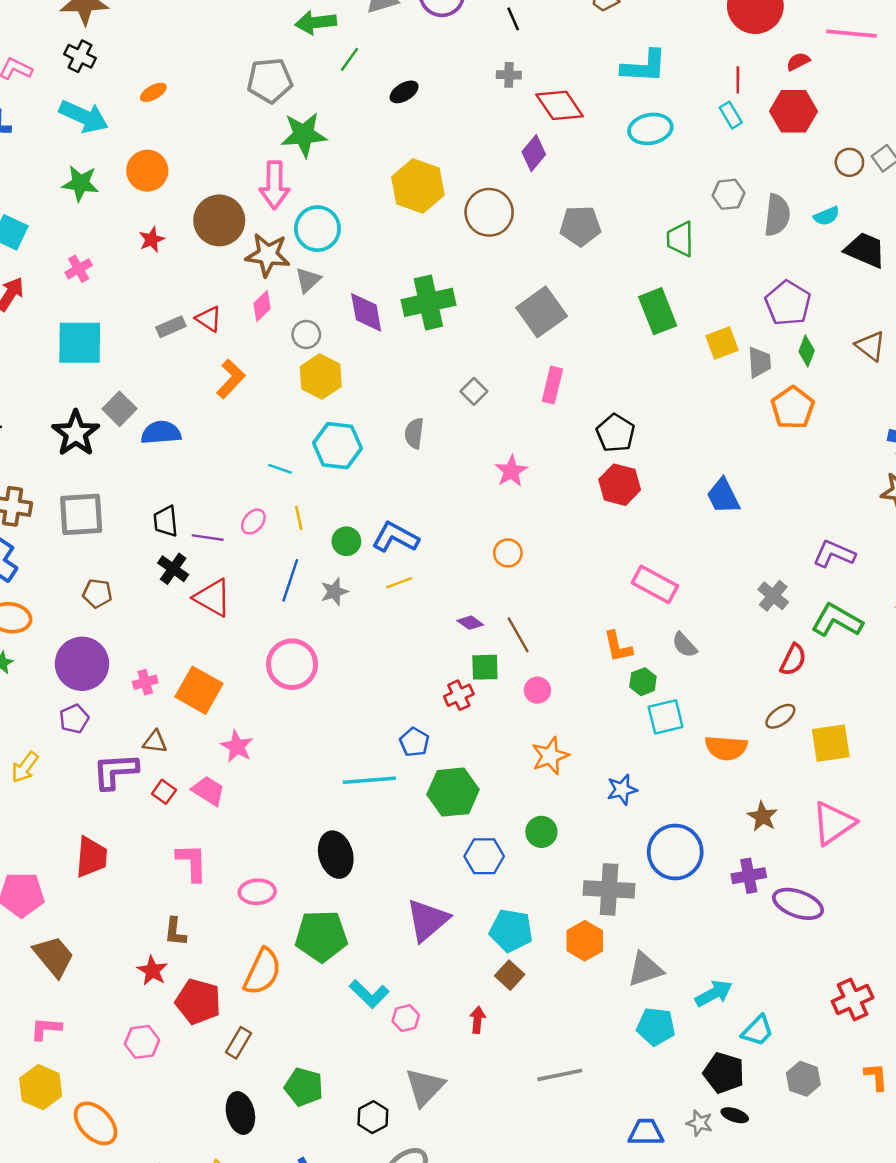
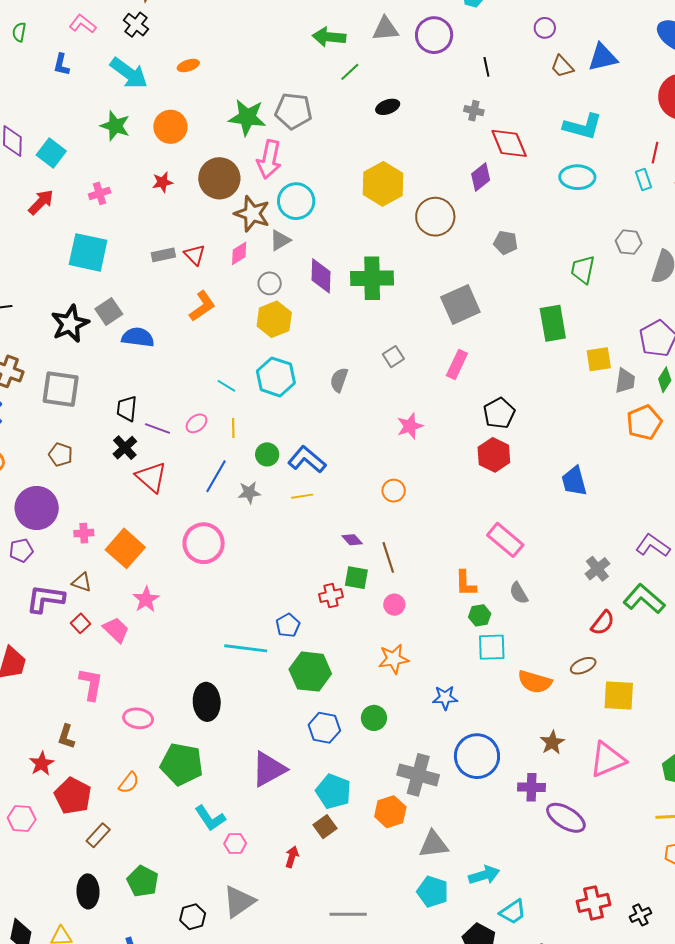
gray pentagon: (270, 81) -> (293, 111), moved
green star: (304, 135) -> (247, 117), moved
gray pentagon: (580, 226) -> (506, 243), size x0.7
orange semicircle: (262, 972) -> (129, 783), size x0.6

